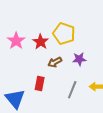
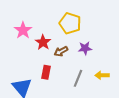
red star: (41, 42) -> (43, 42), moved

